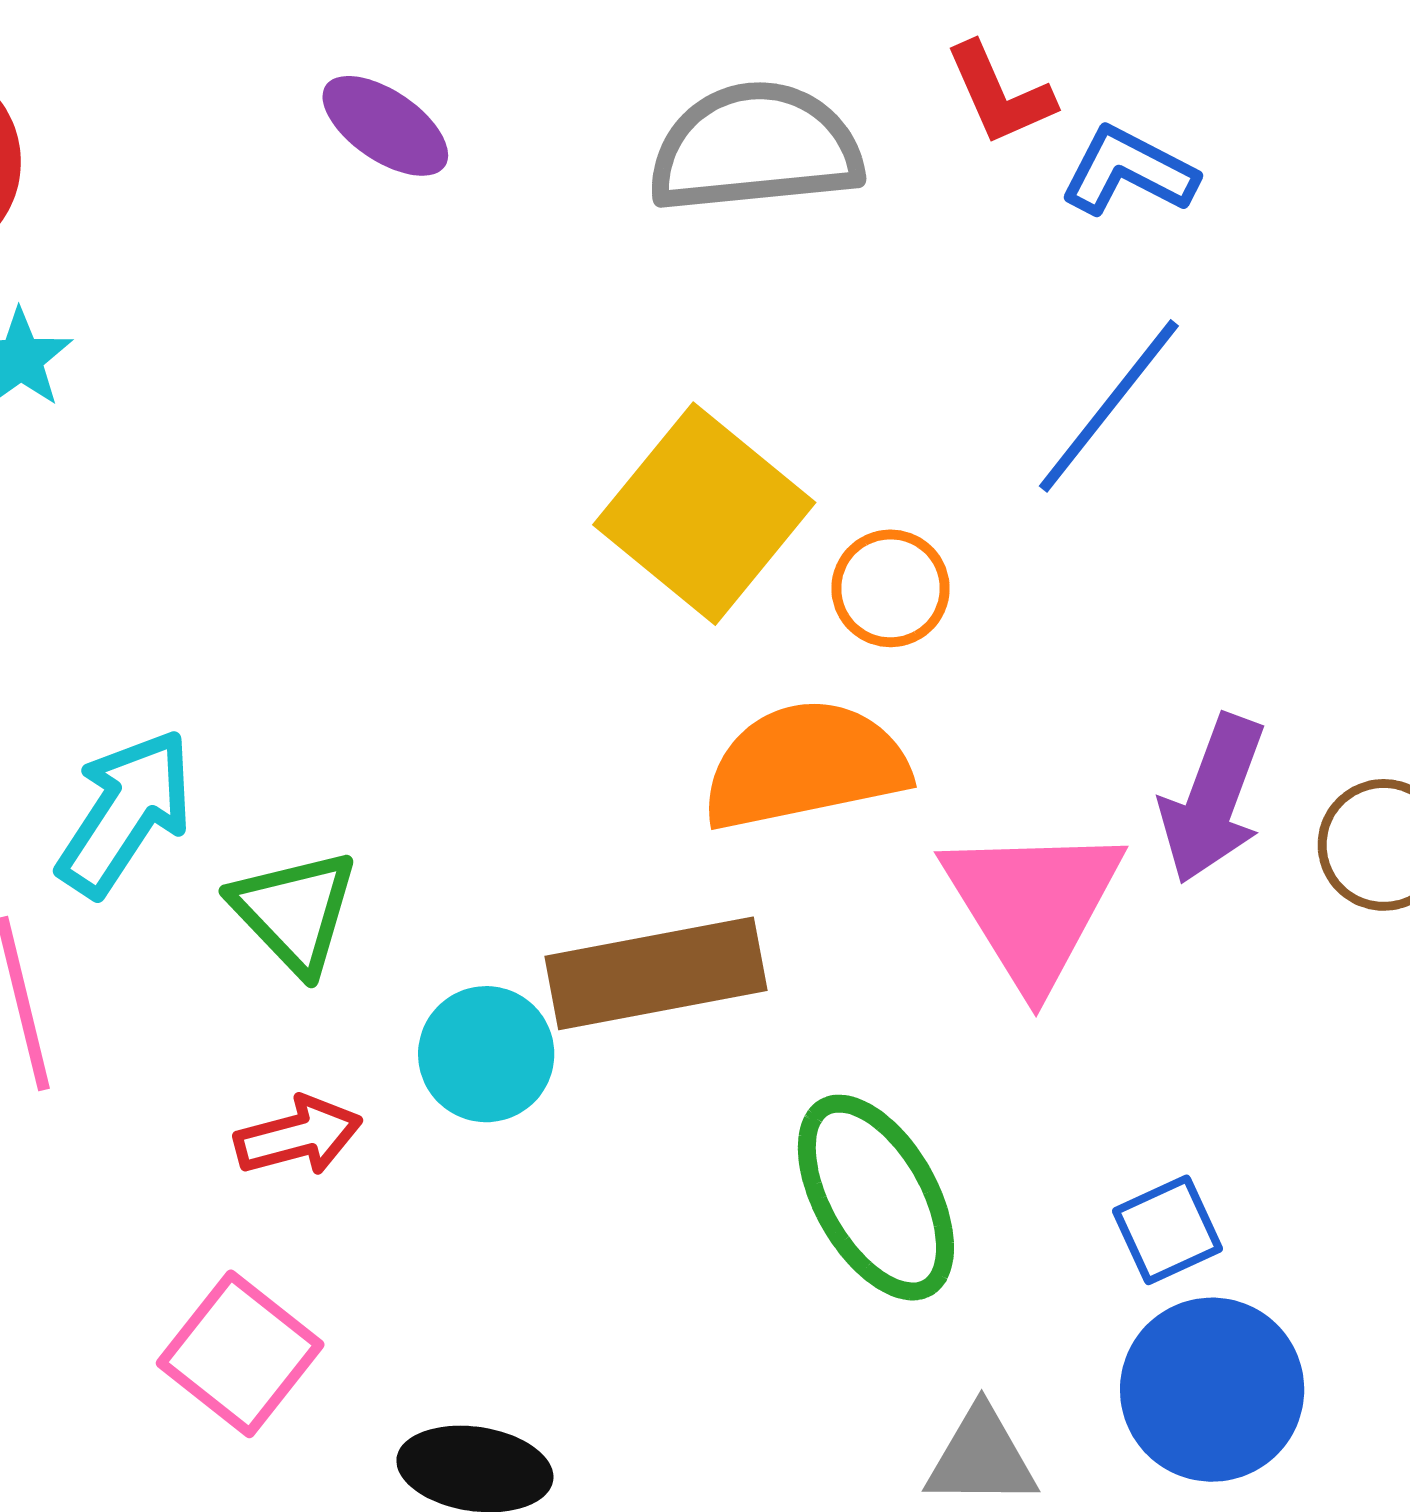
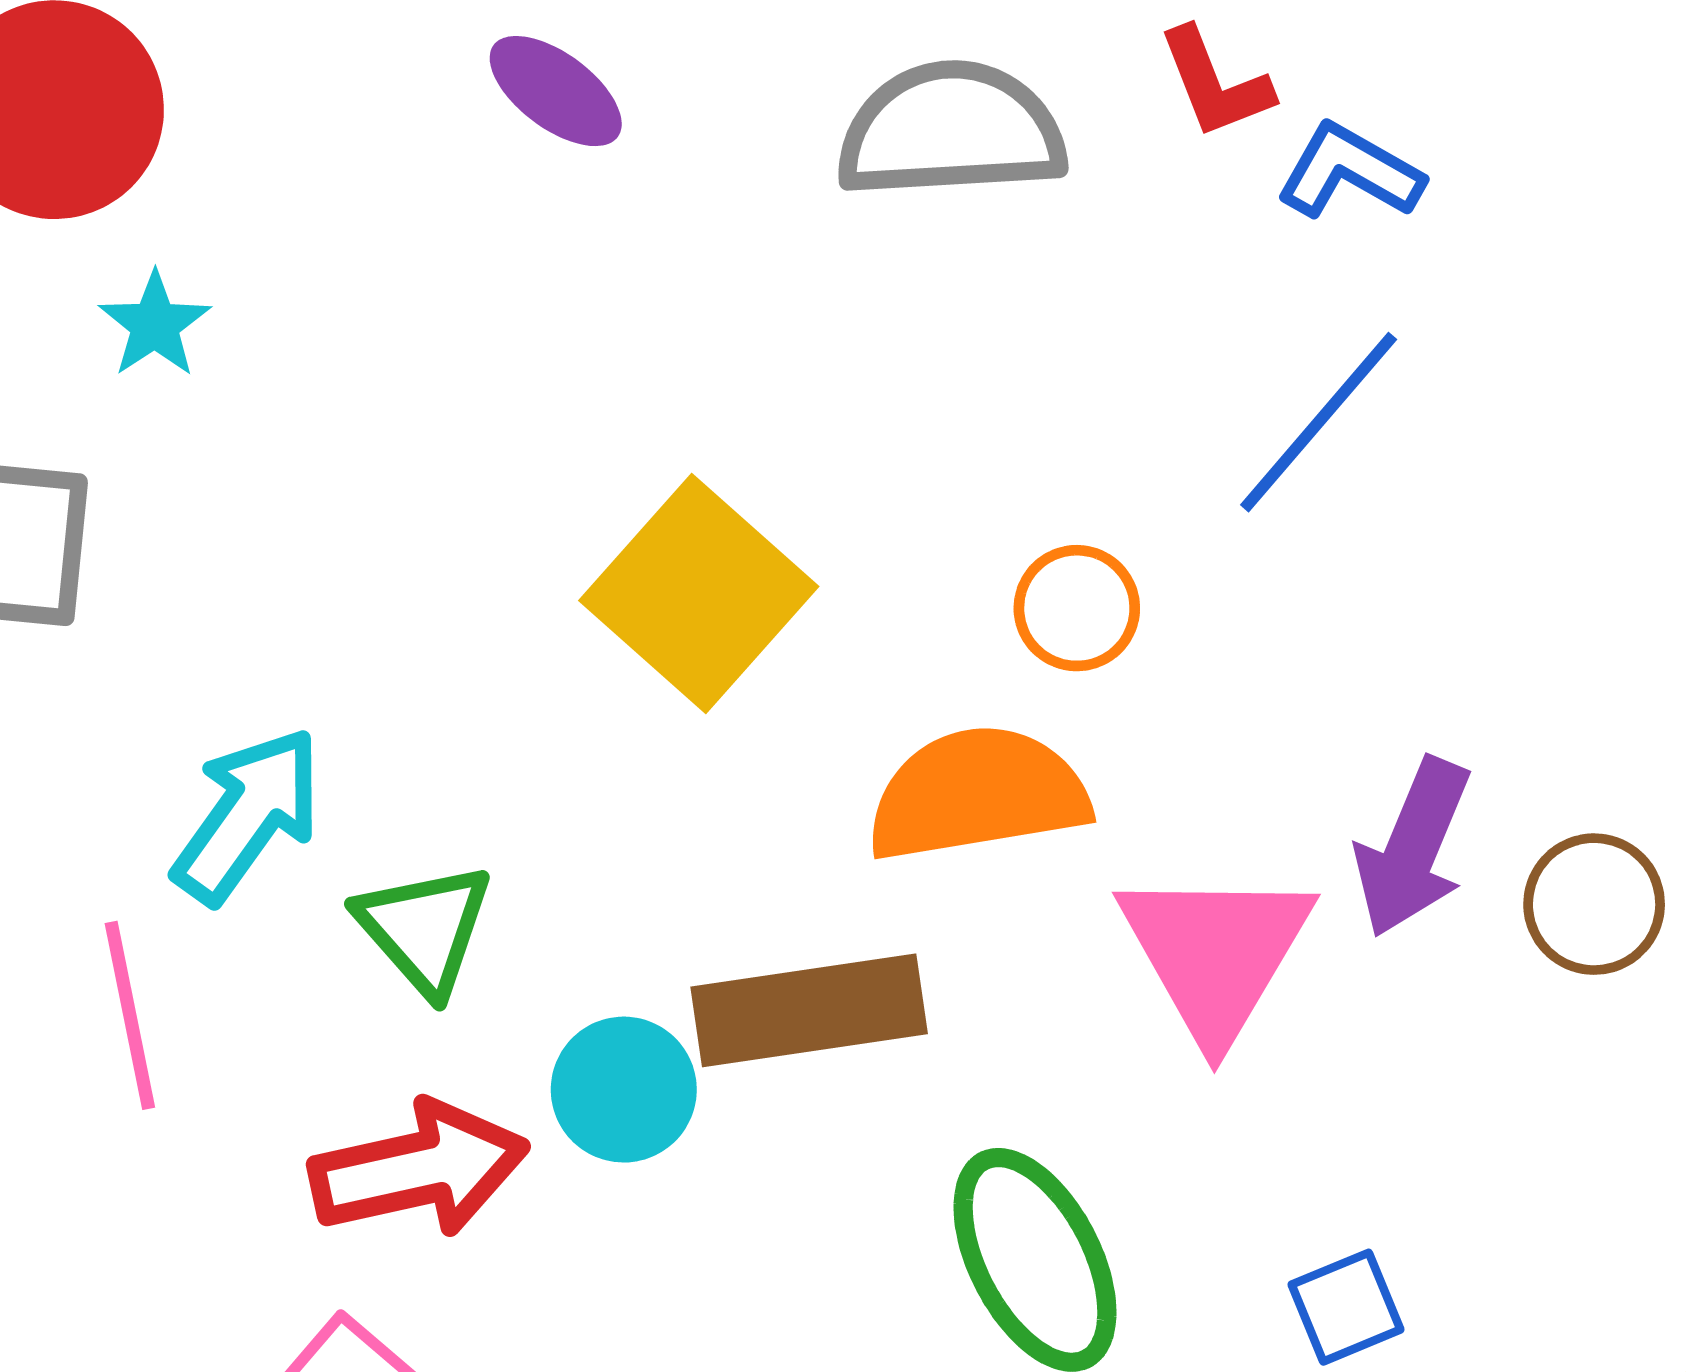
yellow square: (704, 514) -> (699, 593), moved
red arrow: (298, 1136) -> (419, 1169), size x1.6

